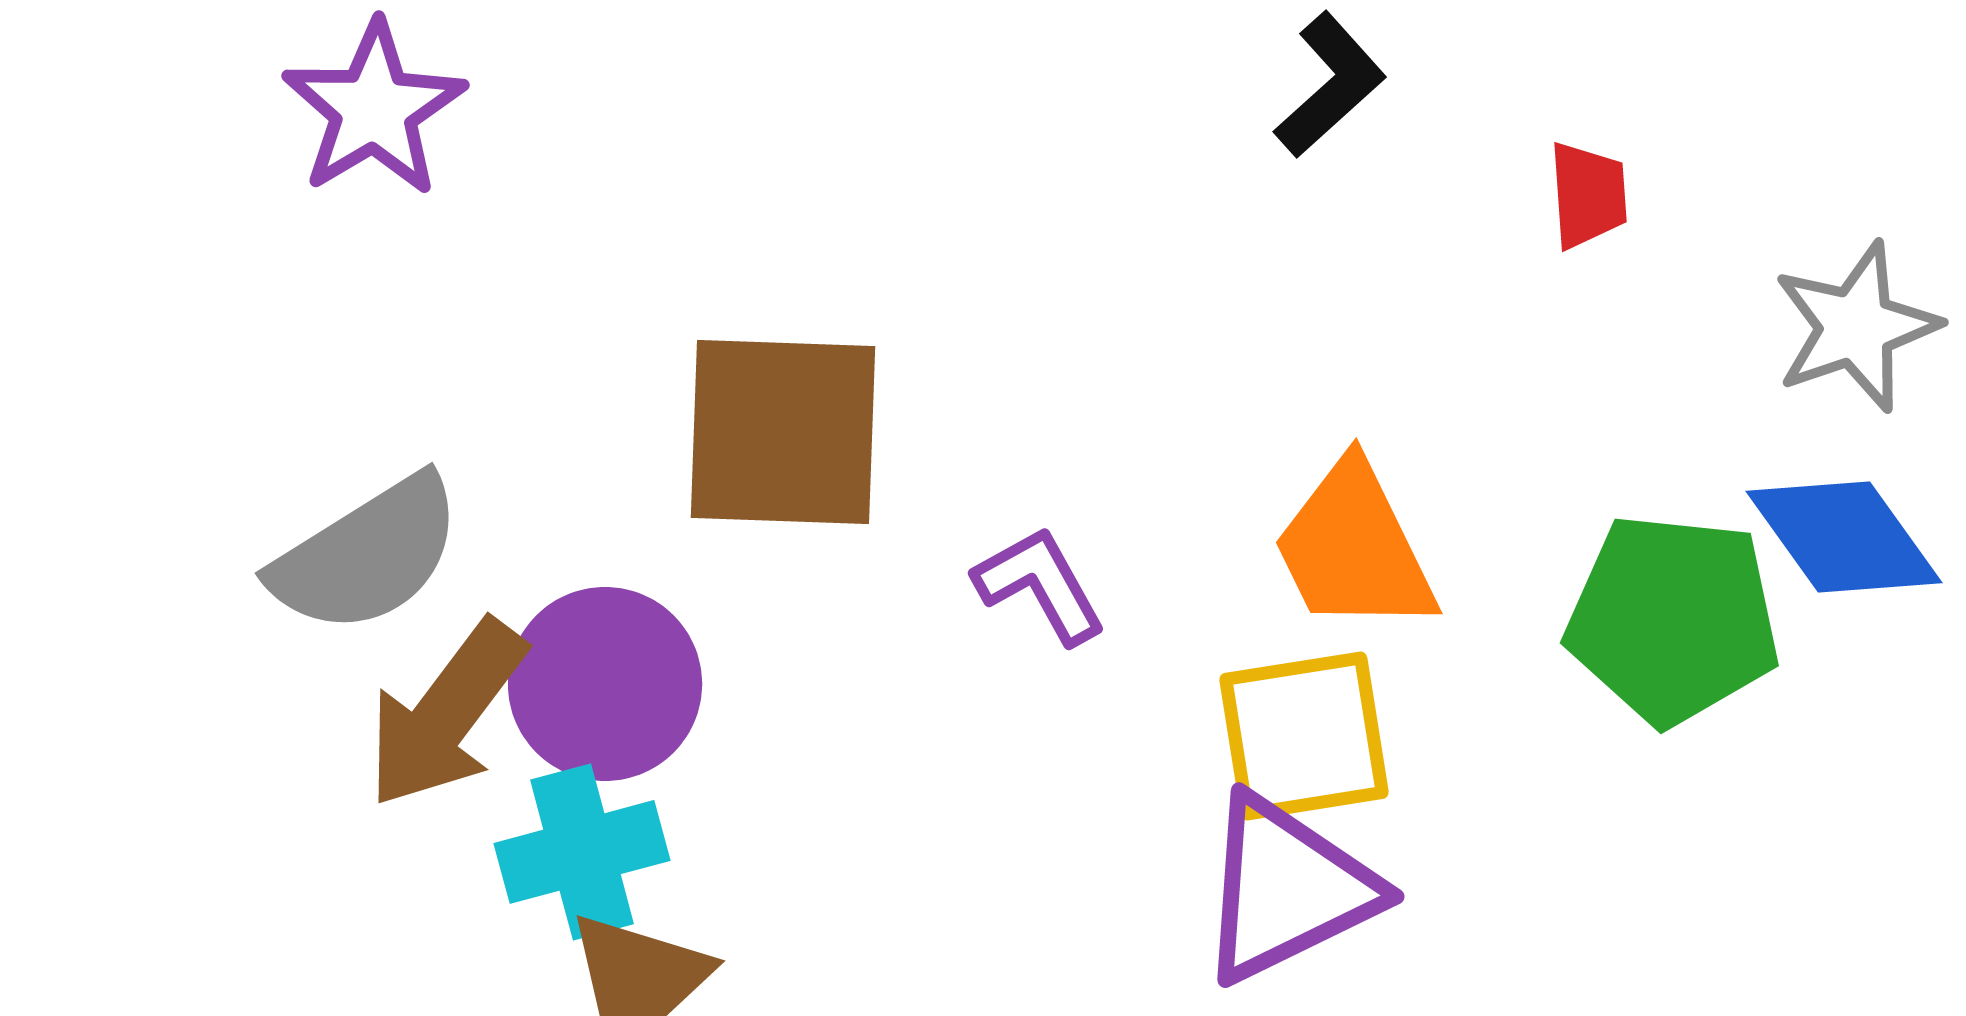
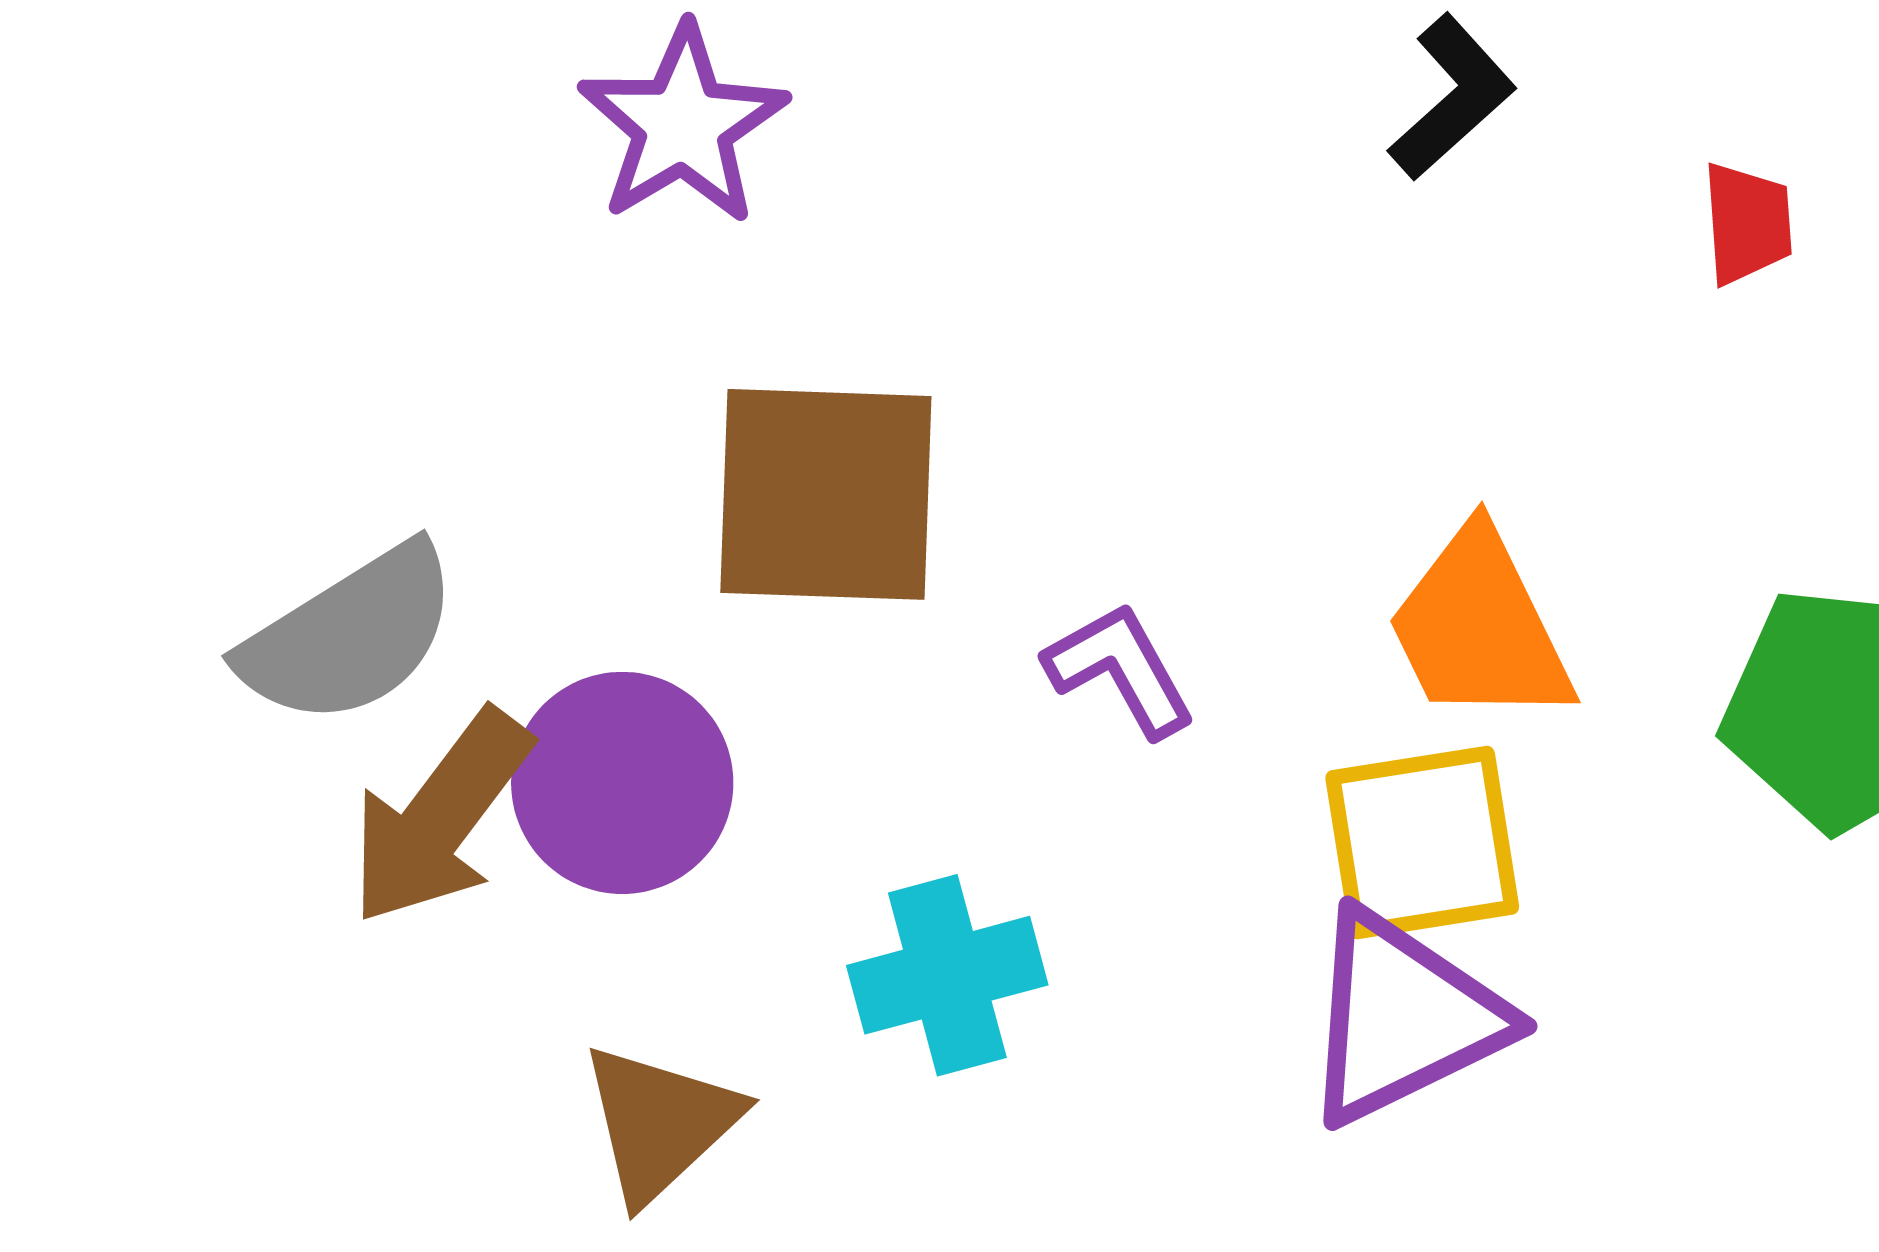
purple star: (374, 109) -> (683, 125), moved
cyan cross: (582, 852) -> (947, 975), moved

